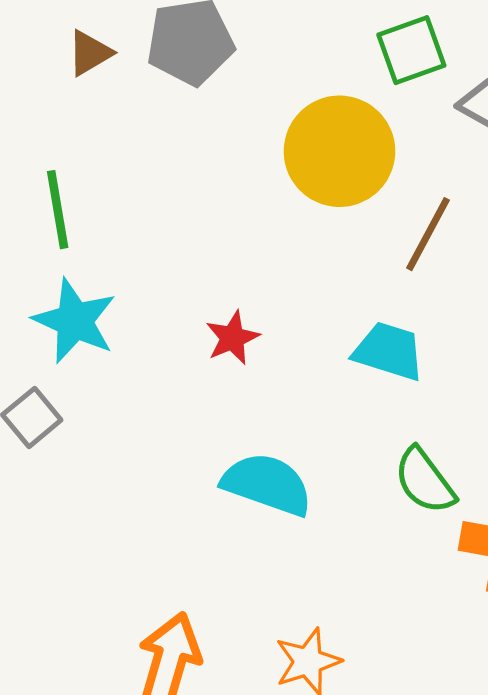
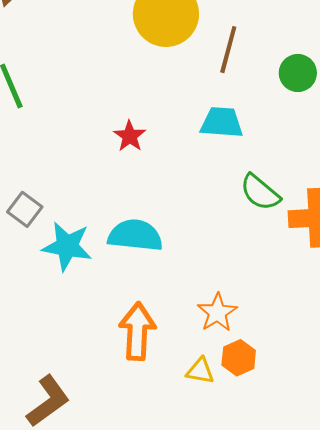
cyan star: (75, 321) -> (67, 246), moved
cyan semicircle: (267, 484) -> (135, 235), moved

